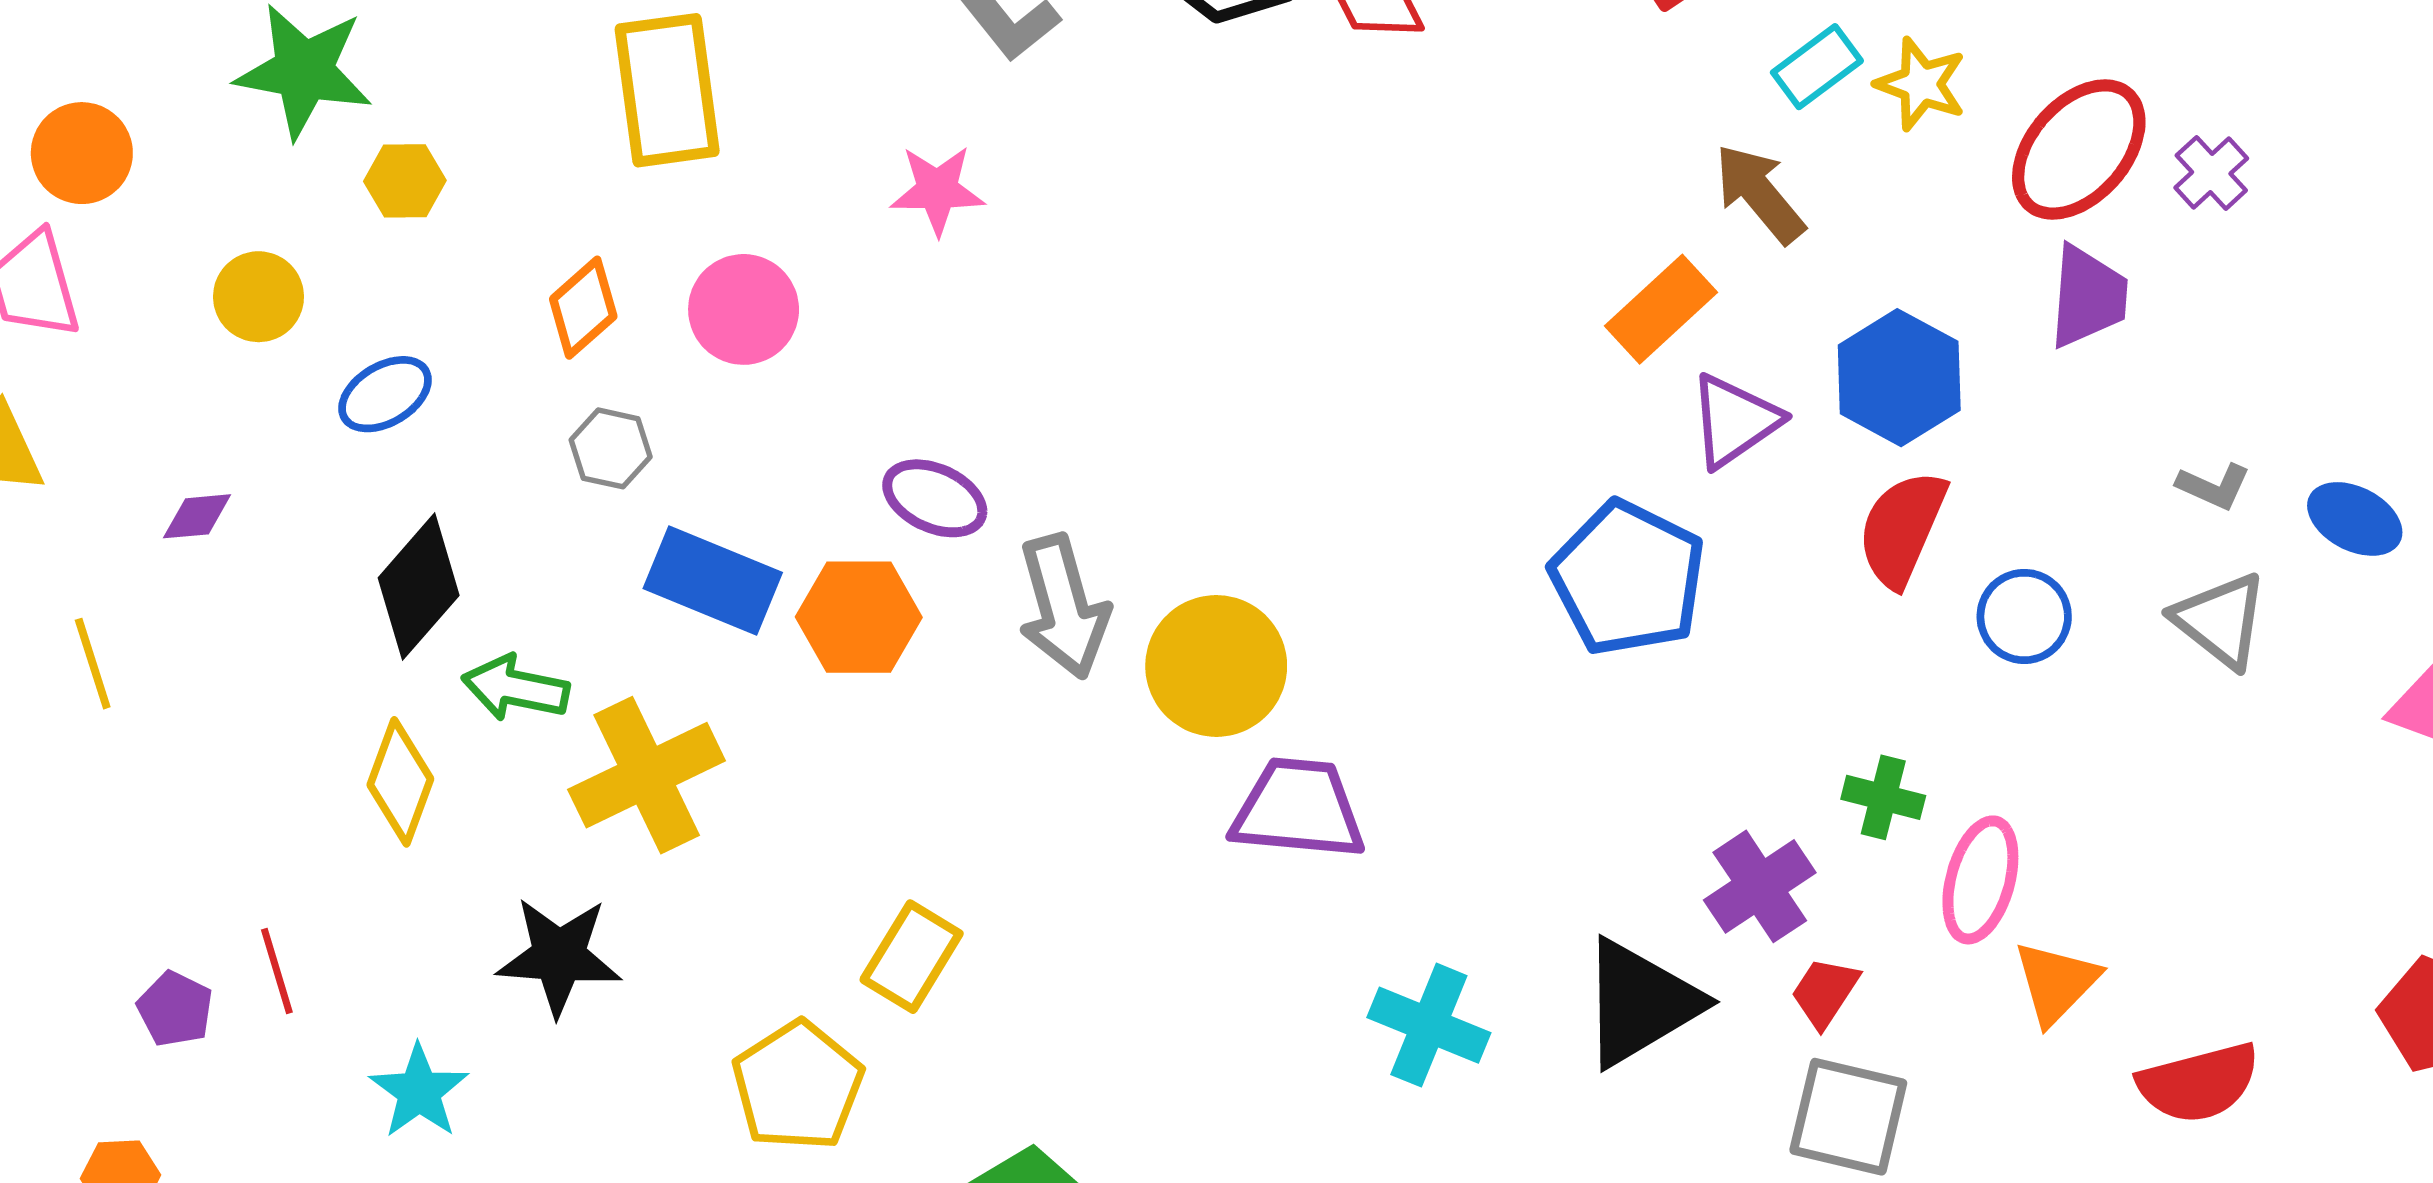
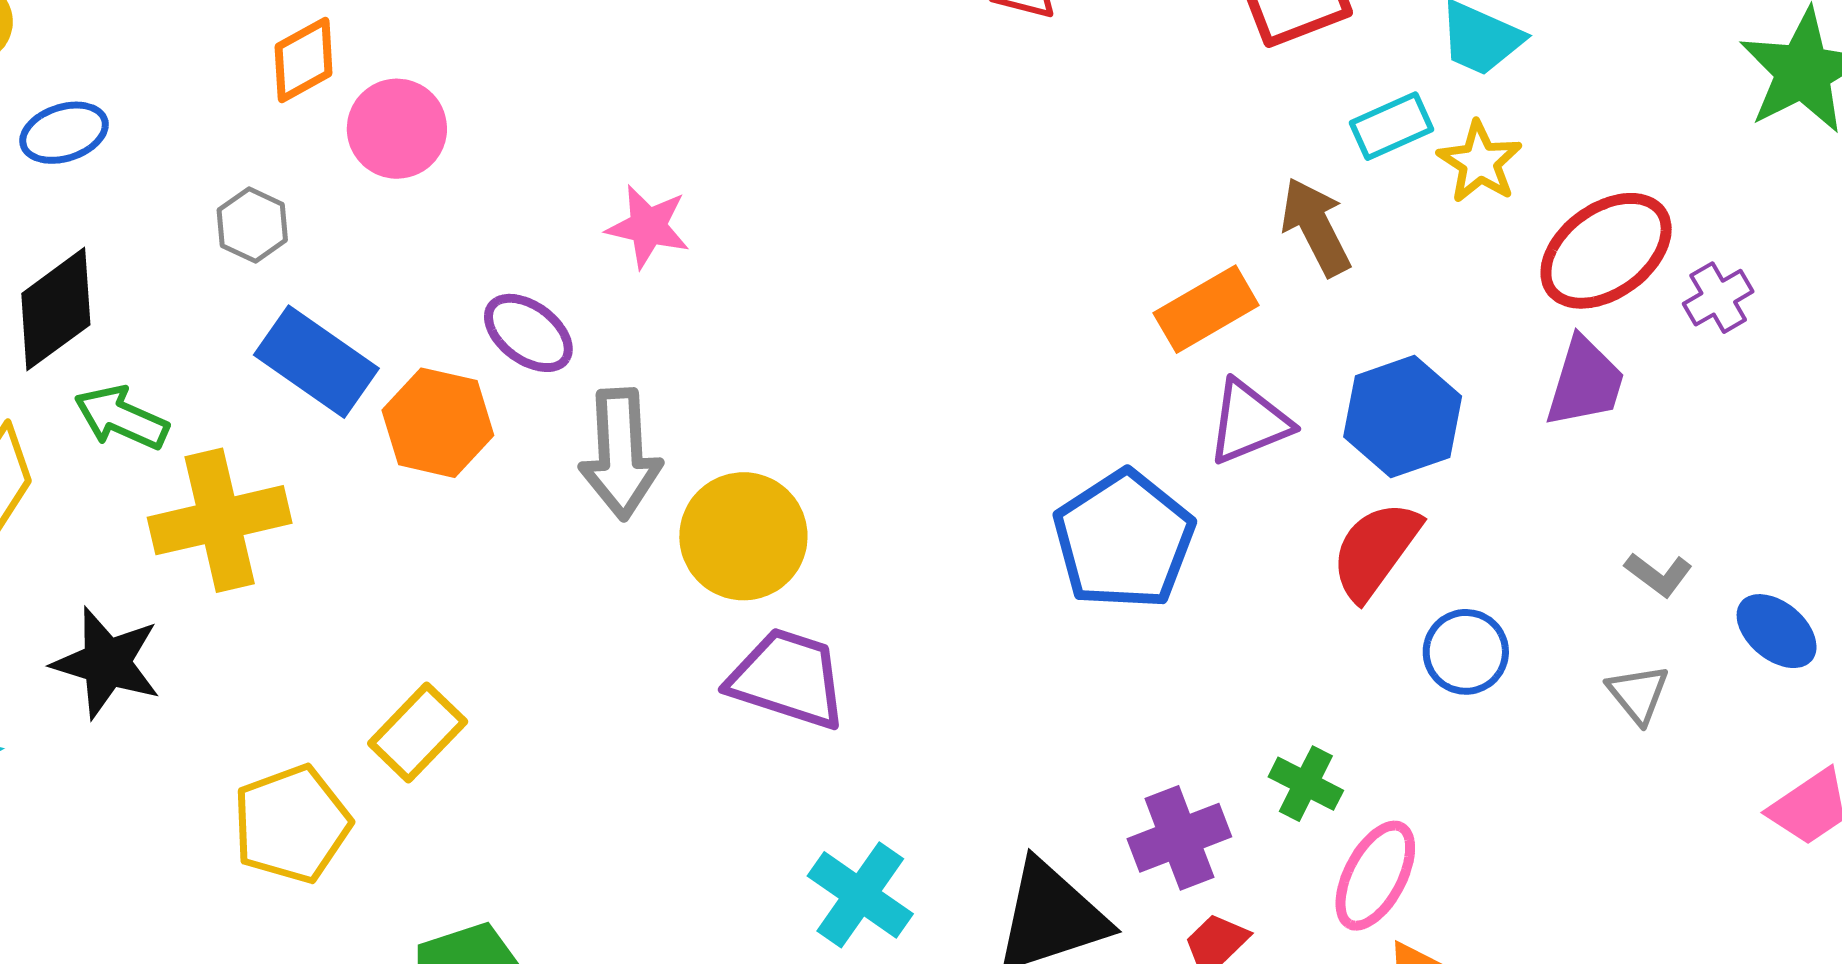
pink star: (937, 190) -> (648, 227), moved
orange diamond: (583, 308) -> (304, 60), moved
gray triangle: (2220, 620) -> (1638, 694), size x0.7

